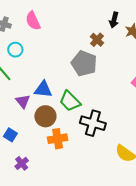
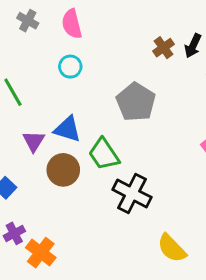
brown cross: (97, 40) -> (163, 48), moved
cyan circle: (15, 50) -> (70, 67), moved
orange cross: (58, 139) -> (41, 253), moved, turned 36

